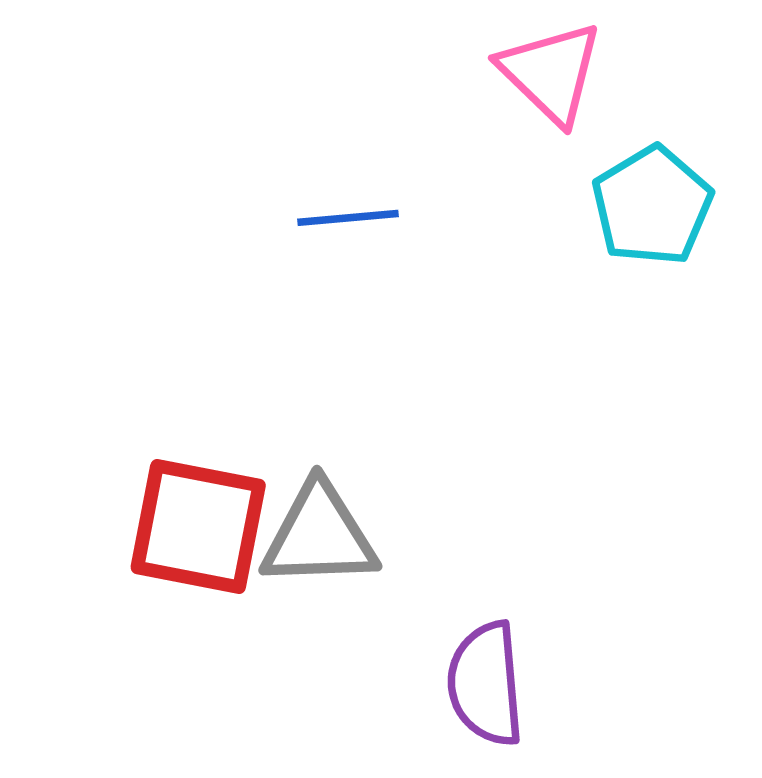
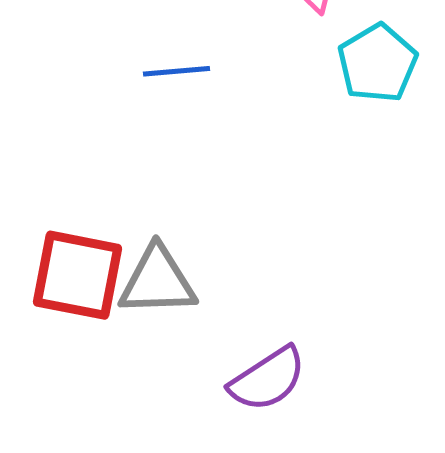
purple semicircle: (486, 684) -> (267, 379), turned -118

